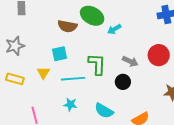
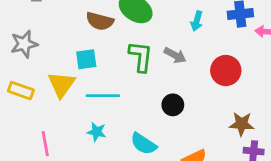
cyan arrow: (114, 29) -> (197, 21), moved, turned -48
gray arrow: (130, 61) -> (175, 55), moved
green L-shape: (97, 64) -> (141, 56), moved
yellow triangle: (43, 73) -> (62, 85), size x1.5

